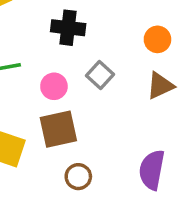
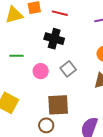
brown square: (58, 129) -> (58, 105), moved

